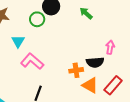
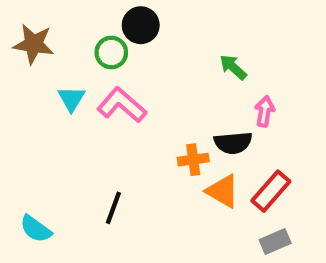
green arrow: (86, 13) -> (233, 67), moved
pink L-shape: (32, 61) -> (122, 105), moved

